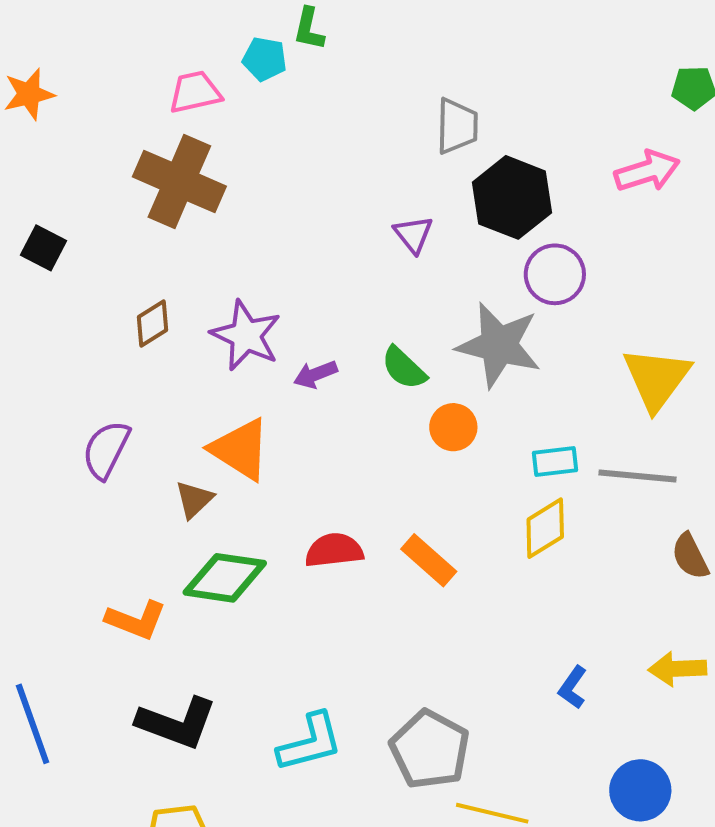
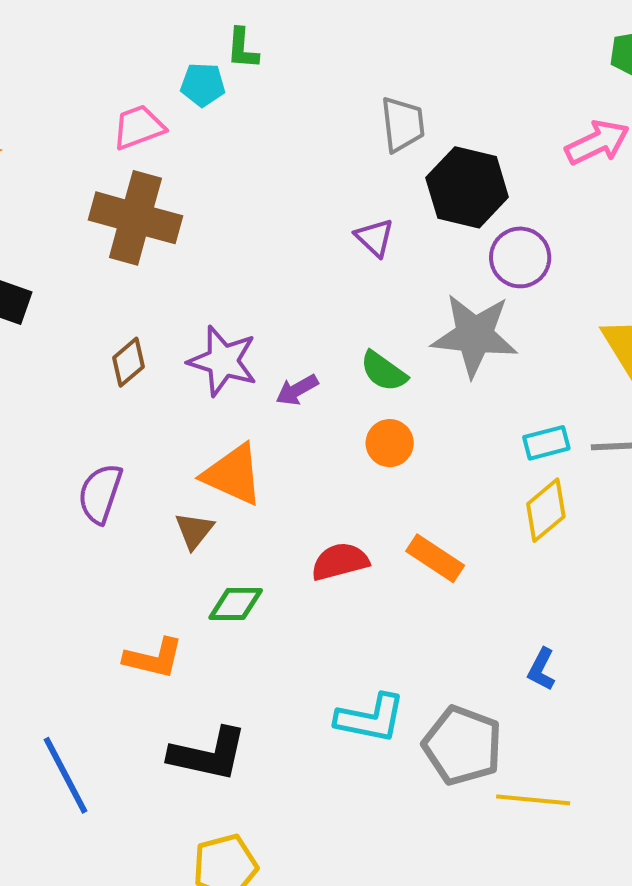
orange circle: (453, 427) -> (390, 443), moved
green diamond: (225, 578) -> (236, 604), size x0.7
blue L-shape: (573, 687) -> (541, 669), moved
cyan L-shape: (310, 742) -> (370, 718), moved, turned 34

